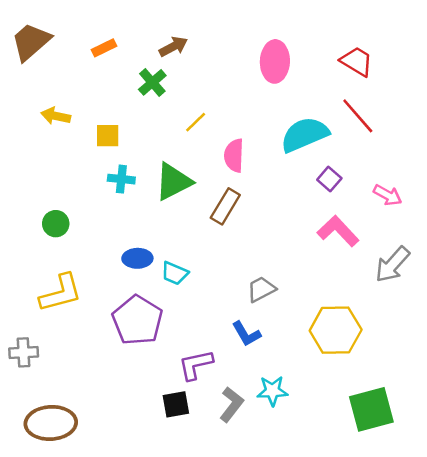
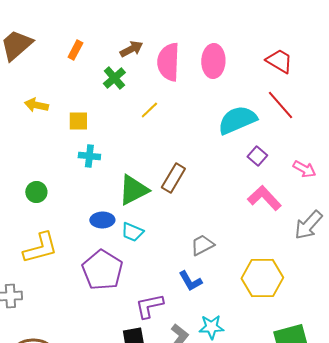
orange rectangle: (104, 48) -> (75, 50), turned -36
pink semicircle: (234, 156) -> (168, 62), moved, size x1.4
green triangle: (173, 182) -> (133, 190), moved

